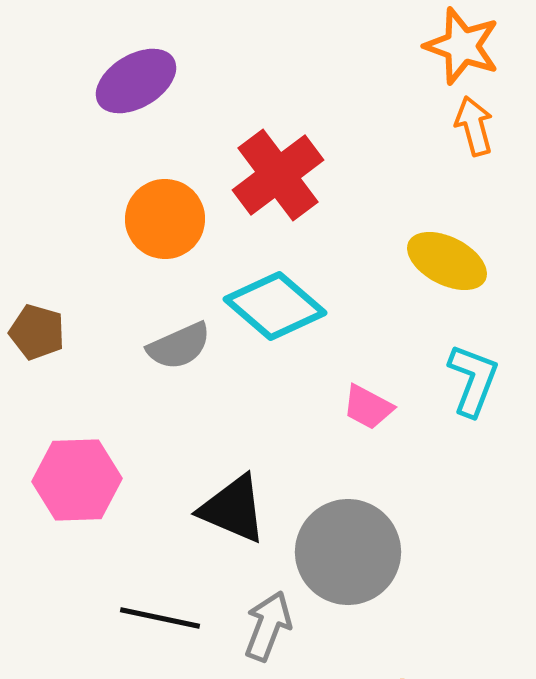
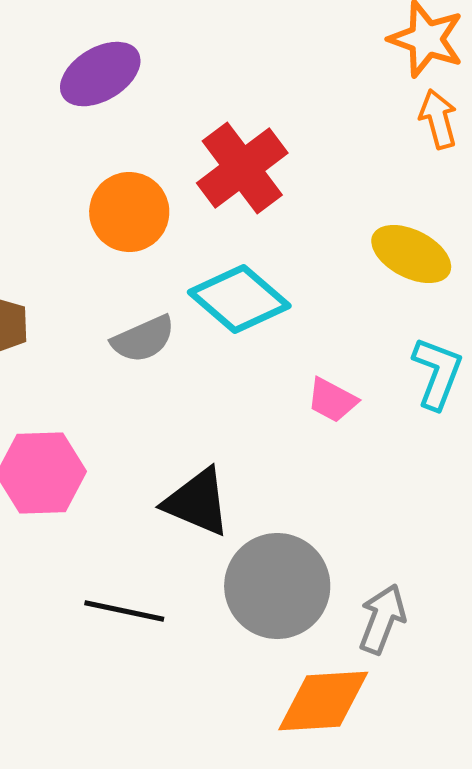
gray circle: (348, 552) -> (277, 586), moved
gray arrow: (268, 626) -> (382, 619), moved

